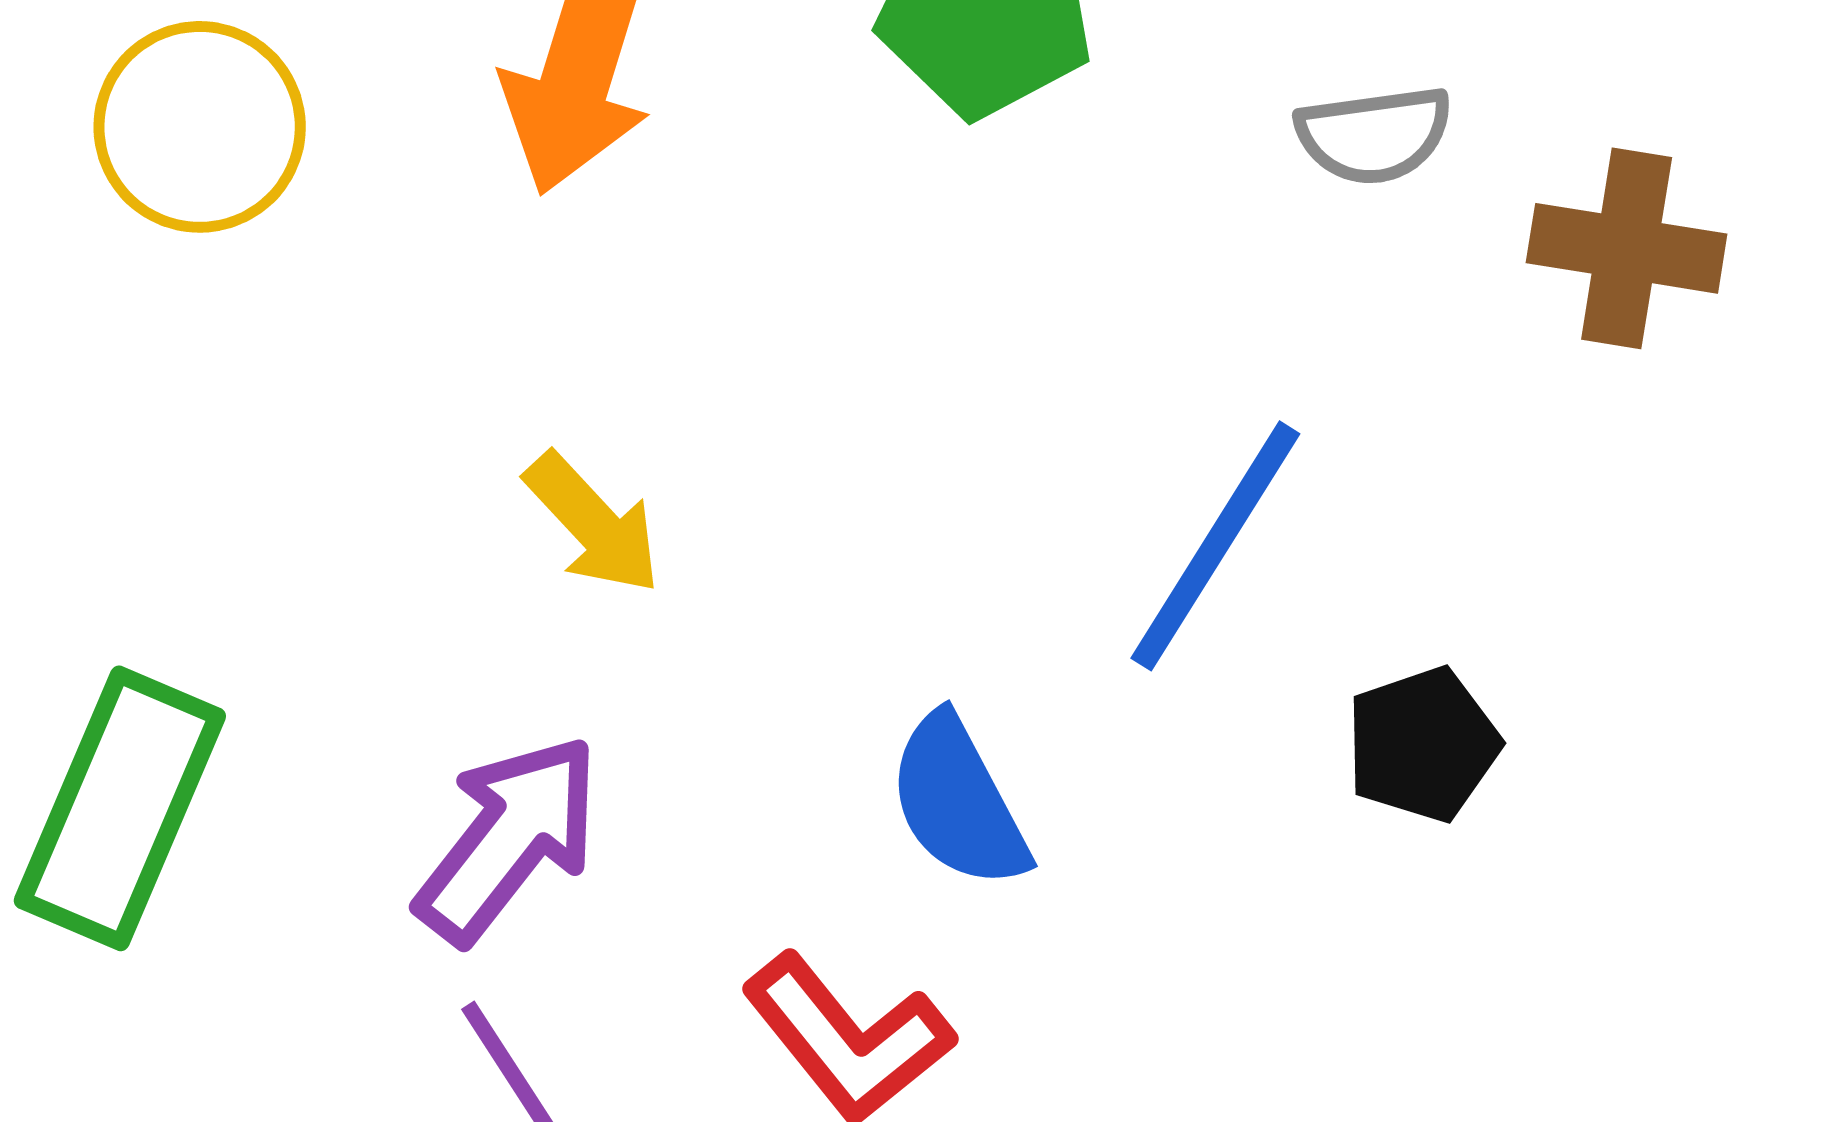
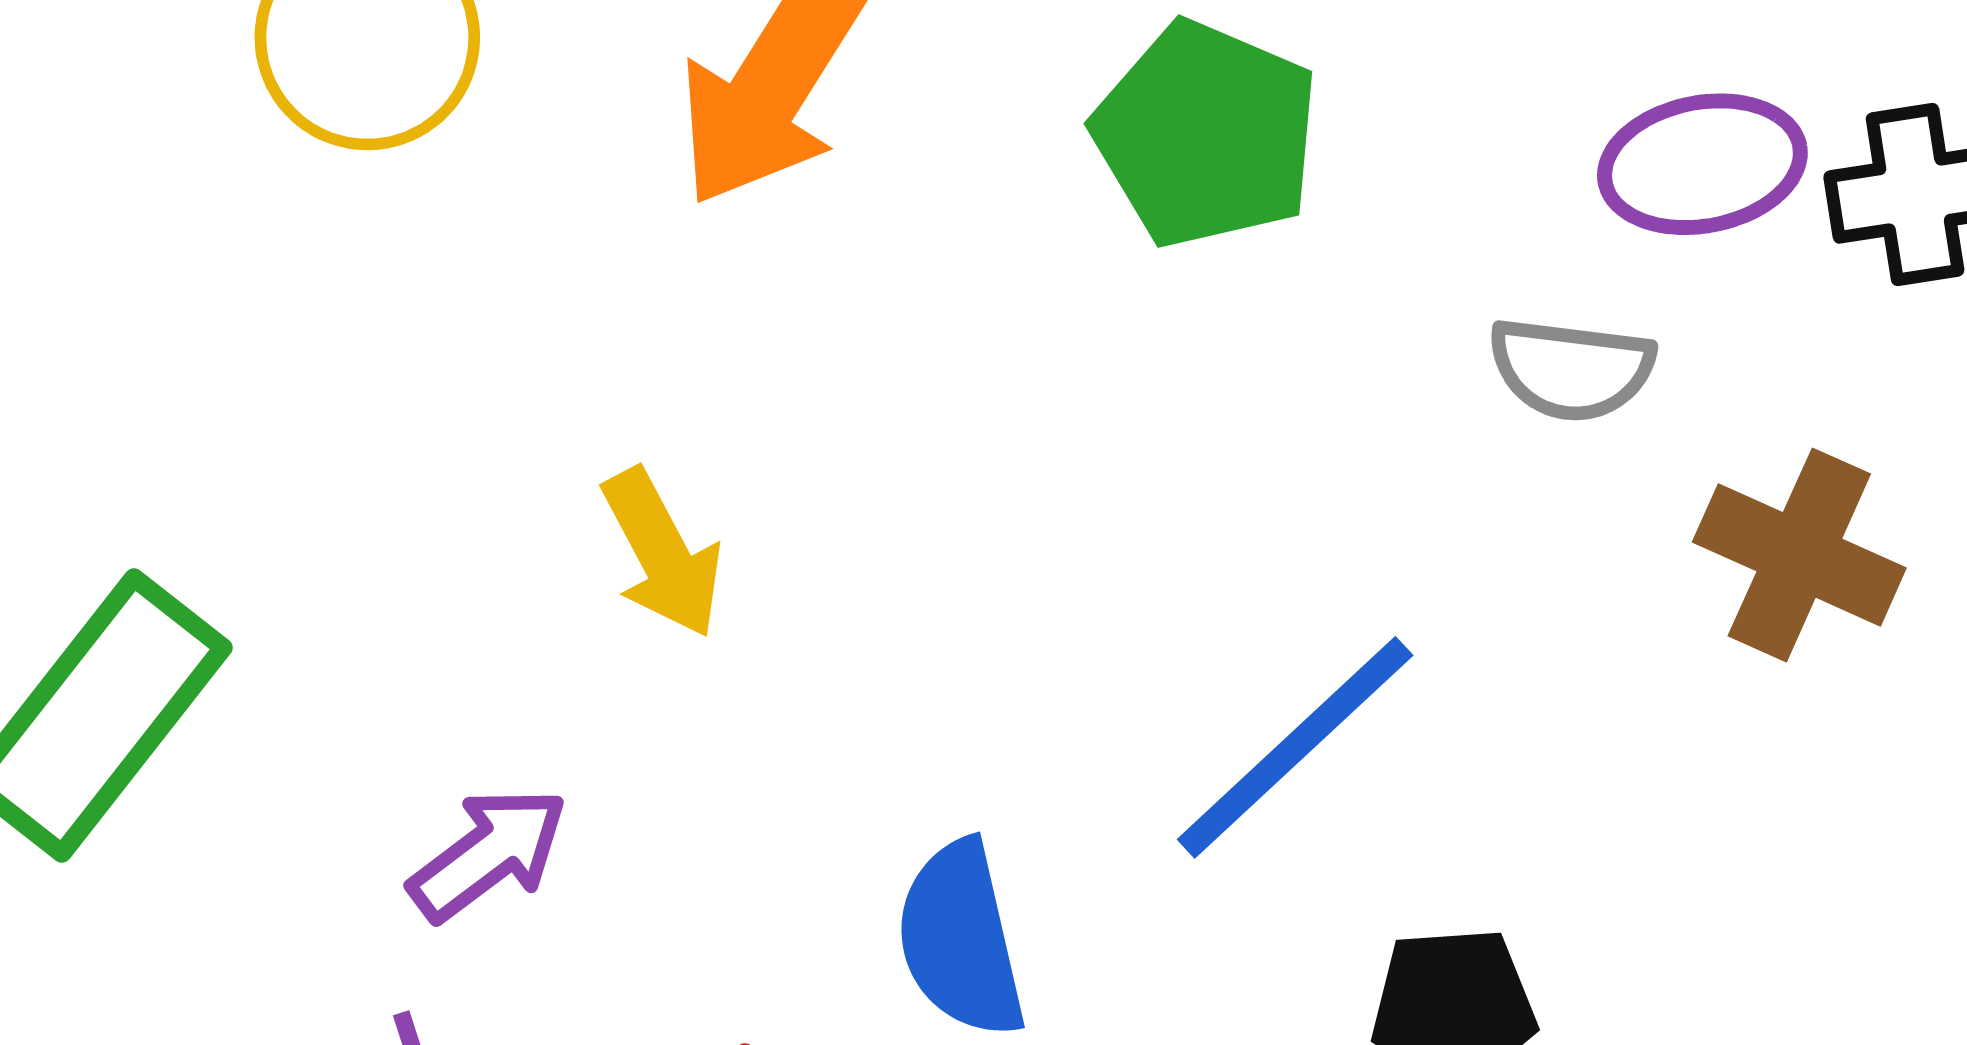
purple arrow: (508, 839) -> (488, 854), size x0.7

